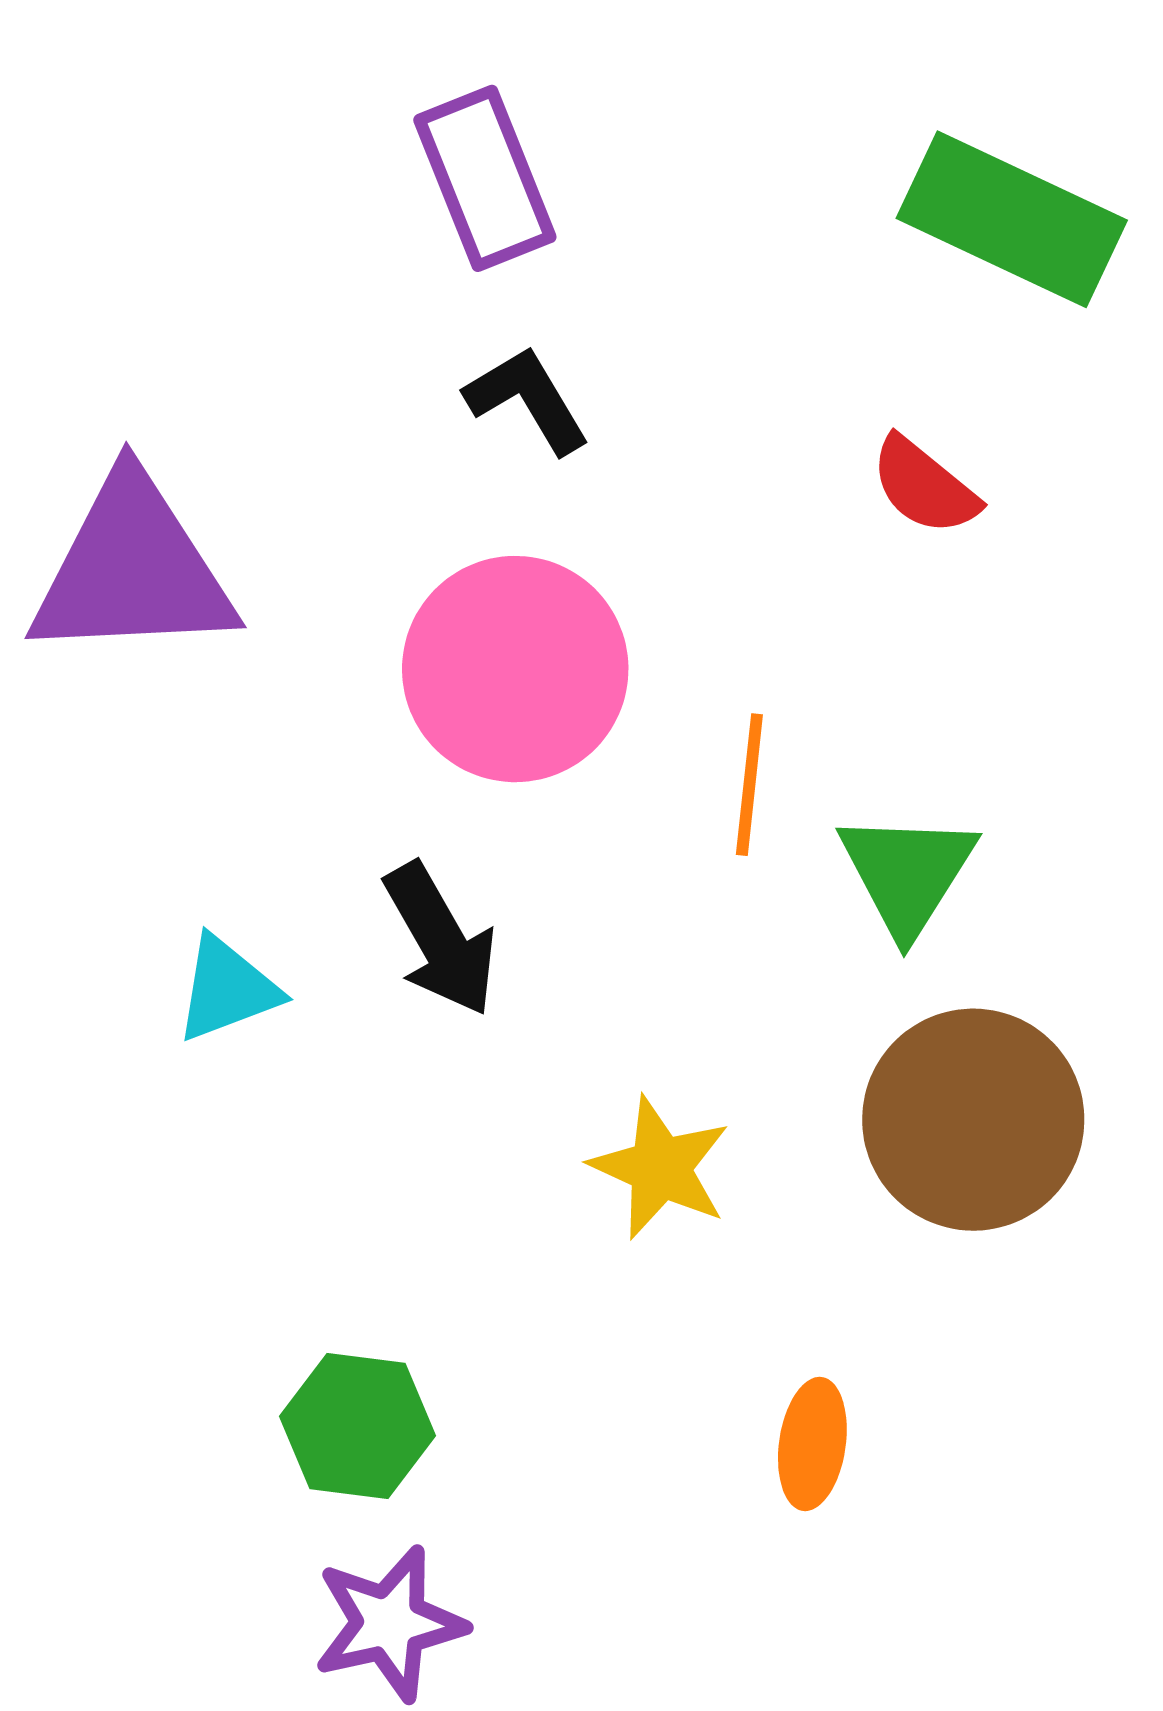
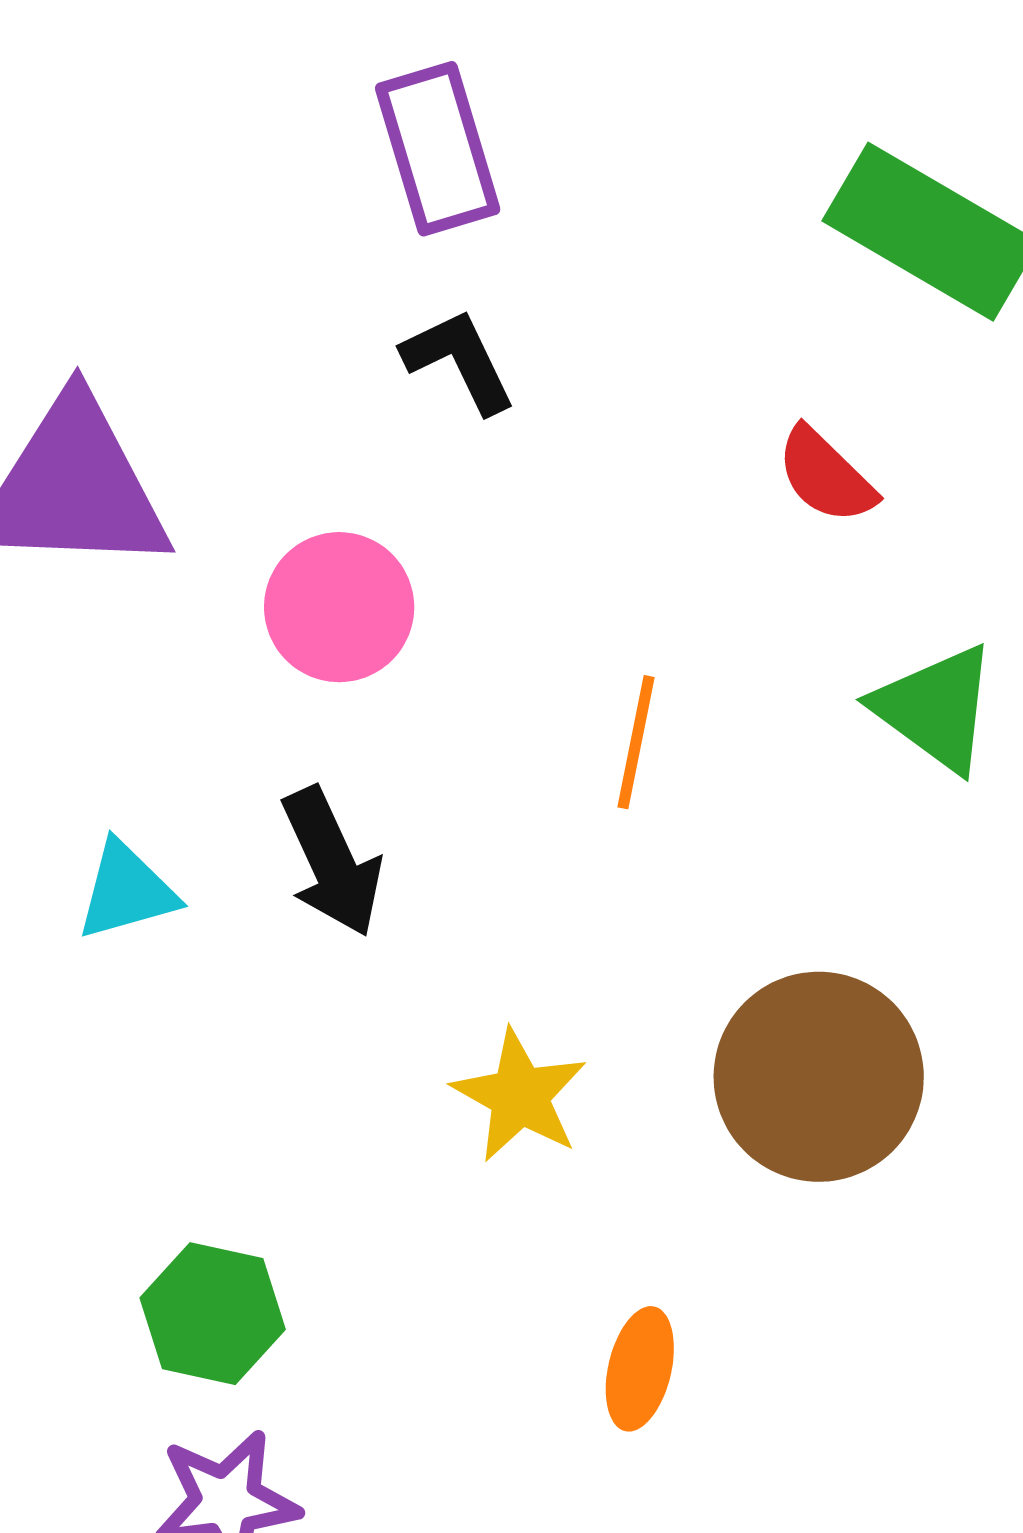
pink circle: (515, 669) -> (339, 607), moved, size x0.7
green triangle: (907, 873) -> (936, 708), moved, turned -31

